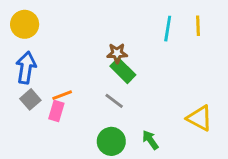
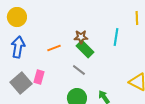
cyan line: (168, 29) -> (116, 37), moved
orange line: (62, 95) -> (54, 48), moved
gray square: (30, 99) -> (21, 83), moved, size x1.5

